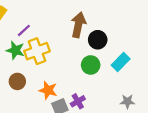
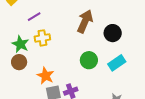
black circle: (98, 40) -> (113, 33), moved
green star: (15, 50) -> (20, 44), moved
yellow cross: (37, 51) -> (42, 38), size x0.7

